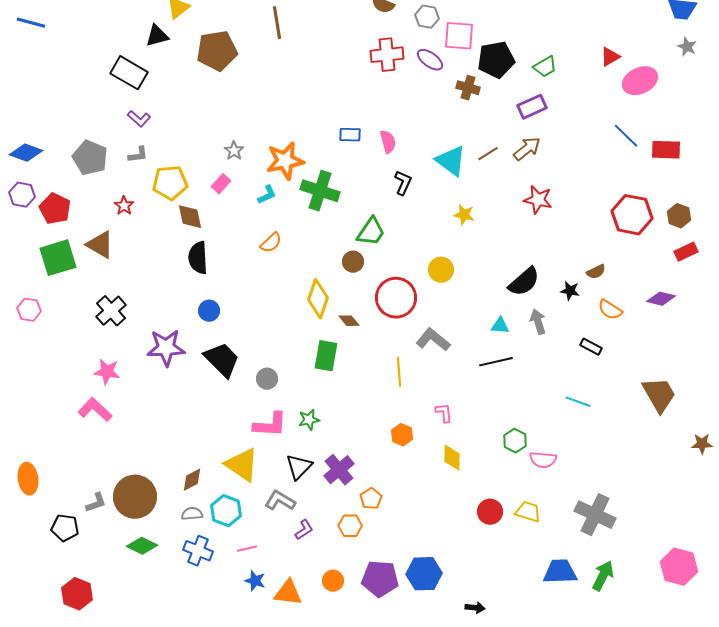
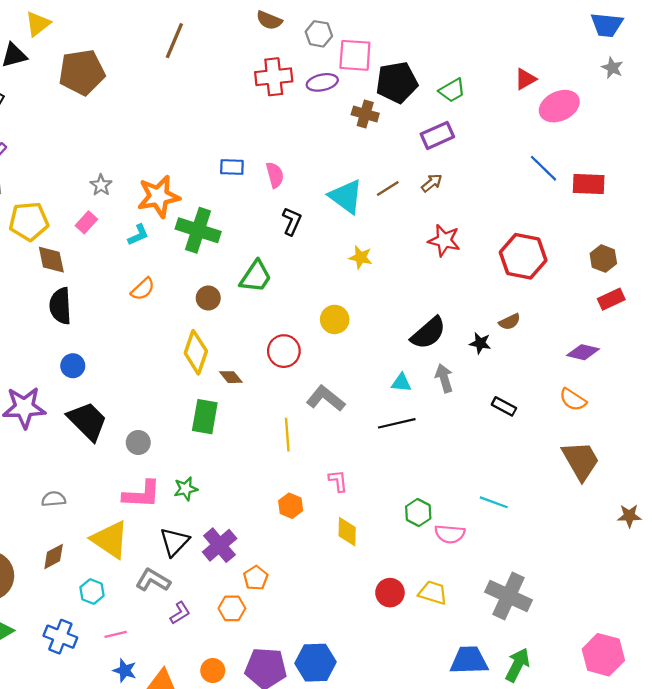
brown line: (277, 23) -> (174, 41), moved, turned 32
purple ellipse: (430, 60) -> (322, 82), turned -48
brown arrow: (527, 149) -> (432, 183), size x0.7
red hexagon: (632, 215) -> (523, 256), moved
brown circle: (353, 262) -> (208, 298), moved
red circle: (396, 298) -> (284, 351), size x0.7
orange semicircle: (610, 310) -> (573, 400), moved
cyan line: (578, 402) -> (494, 502), moved
cyan hexagon: (226, 511) -> (92, 591), size x0.7
gray semicircle: (192, 514) -> (54, 499), moved

